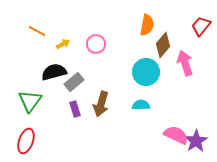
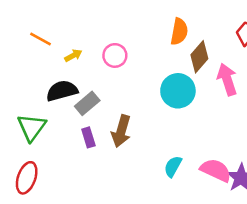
cyan semicircle: (141, 105) -> (173, 166), moved, turned -60

